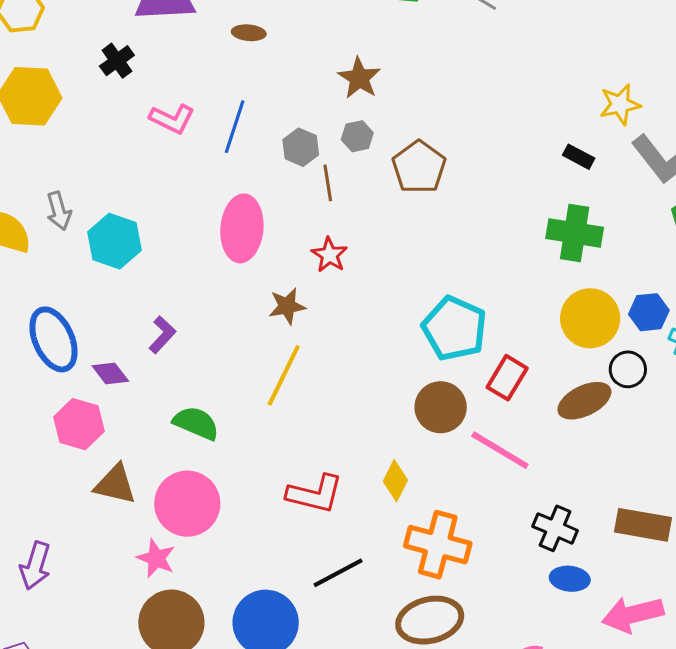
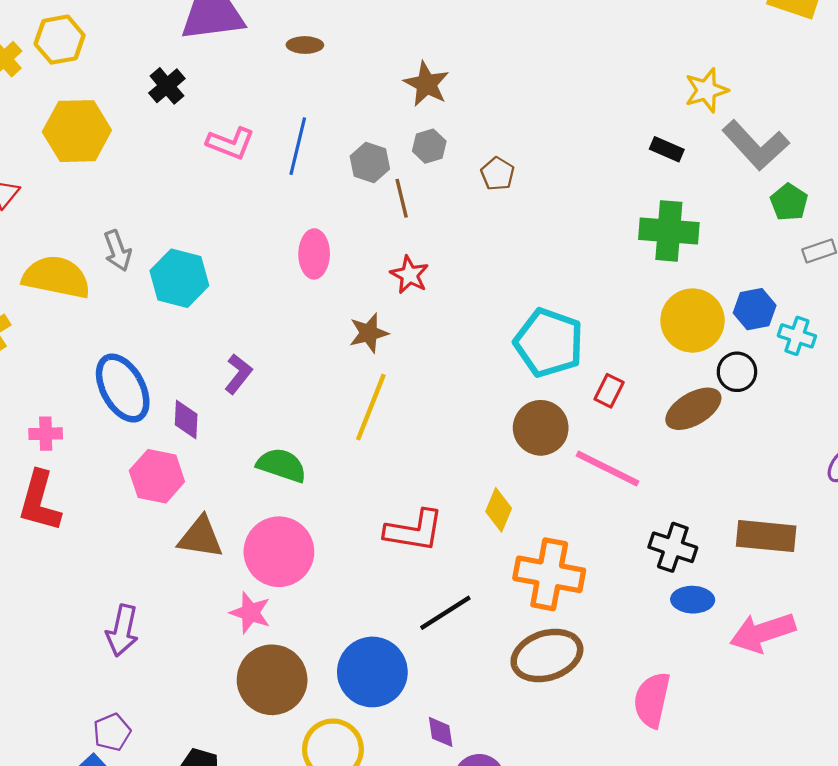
brown pentagon: (419, 167) -> (498, 174), size x0.6
pink ellipse: (242, 228) -> (314, 254), size x0.7
purple diamond: (110, 373) -> (186, 420), turned 45
red rectangle: (507, 378) -> (609, 391), size x0.7

